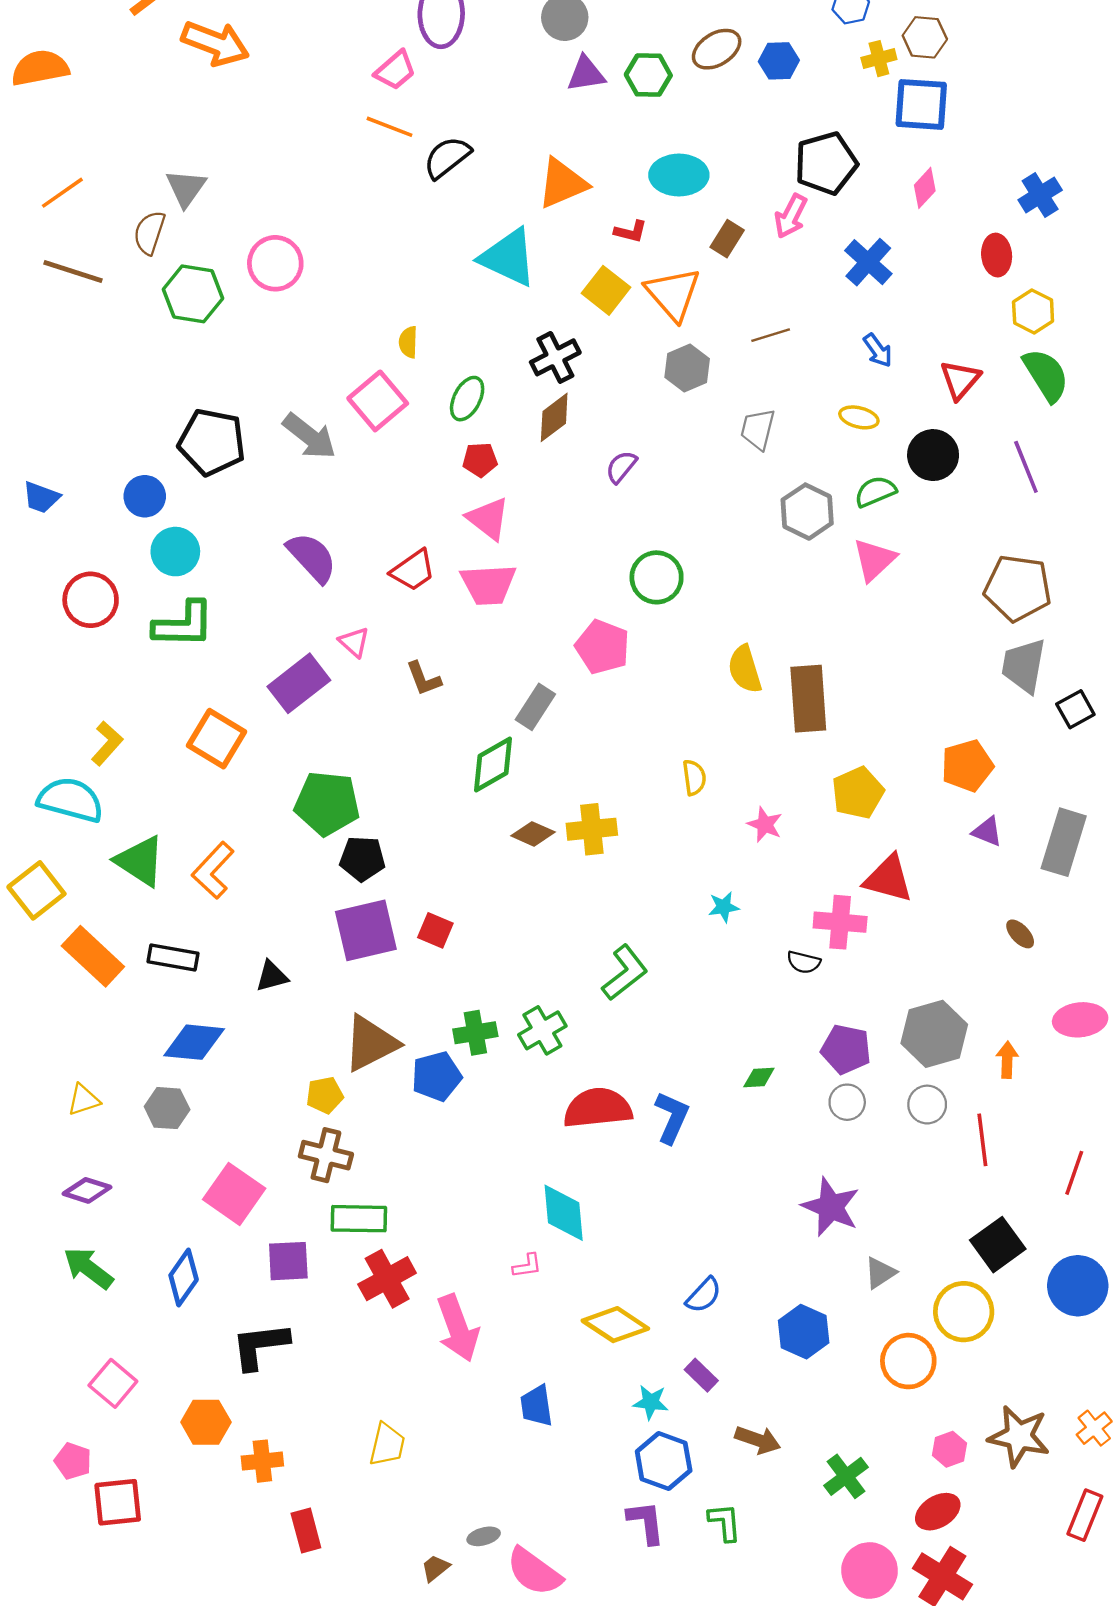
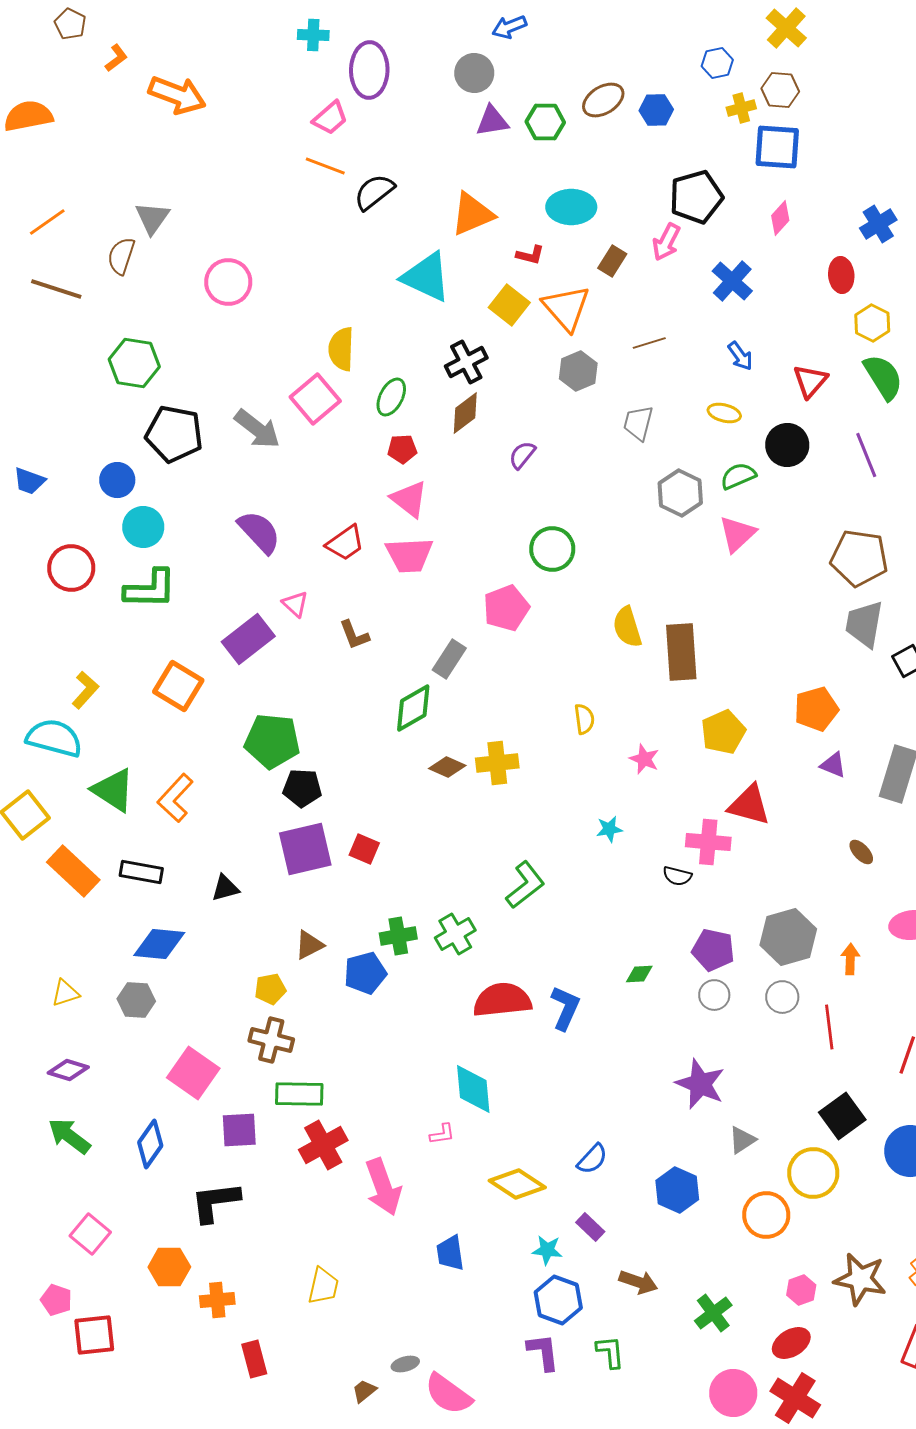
green hexagon: (193, 294) -> (134, 363), moved
yellow semicircle: (408, 342) -> (341, 349), size x1.6
pink pentagon: (602, 647) -> (506, 608), turned 30
brown triangle: (371, 1043) -> (309, 945), size x0.6

